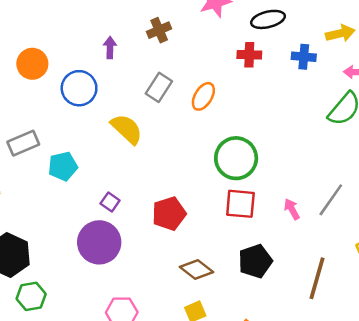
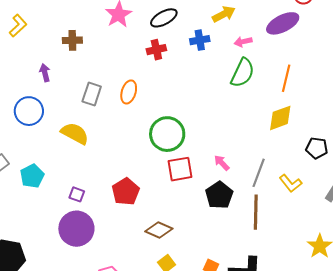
brown cross: (159, 30) -> (72, 40), moved, turned 36
gray line: (331, 200) -> (259, 173), moved
black pentagon: (255, 261) -> (219, 195), moved

